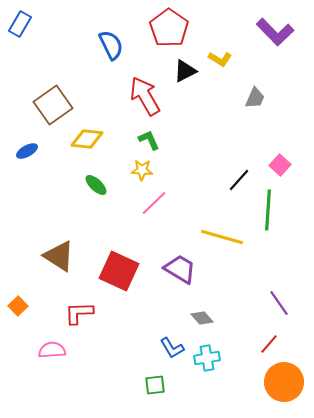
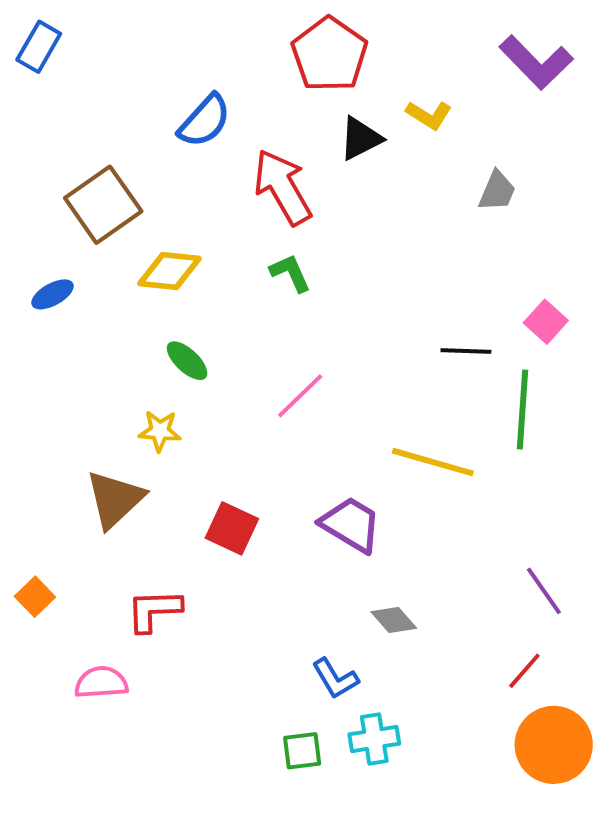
blue semicircle: (111, 45) -> (205, 121), moved, turned 68
yellow star: (142, 170) -> (160, 431), moved
black line: (239, 180) -> (466, 351), turned 50
brown triangle: (59, 256) -> (115, 499), turned 44
red square: (119, 271) -> (232, 528), size x0.7
cyan cross: (207, 358) -> (374, 739), moved

